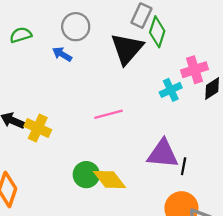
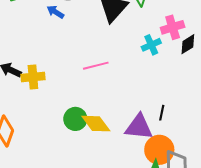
yellow cross: (38, 128) -> (33, 77), turned -30
purple triangle: (163, 154) -> (139, 127), moved

